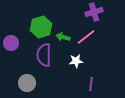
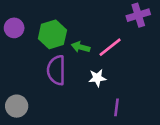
purple cross: (94, 12) -> (138, 15), moved
purple circle: (11, 43) -> (14, 28), moved
gray circle: (27, 83) -> (17, 106), moved

